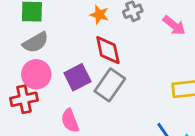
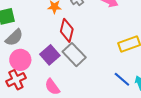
red diamond: (108, 50) -> (67, 30), turned 40
gray rectangle: (110, 85) -> (74, 55), turned -65

